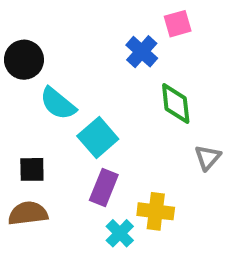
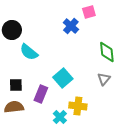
green diamond: (176, 104) -> (107, 52), moved
cyan square: (98, 137) -> (63, 78), moved
purple rectangle: (104, 187) -> (41, 94), moved

